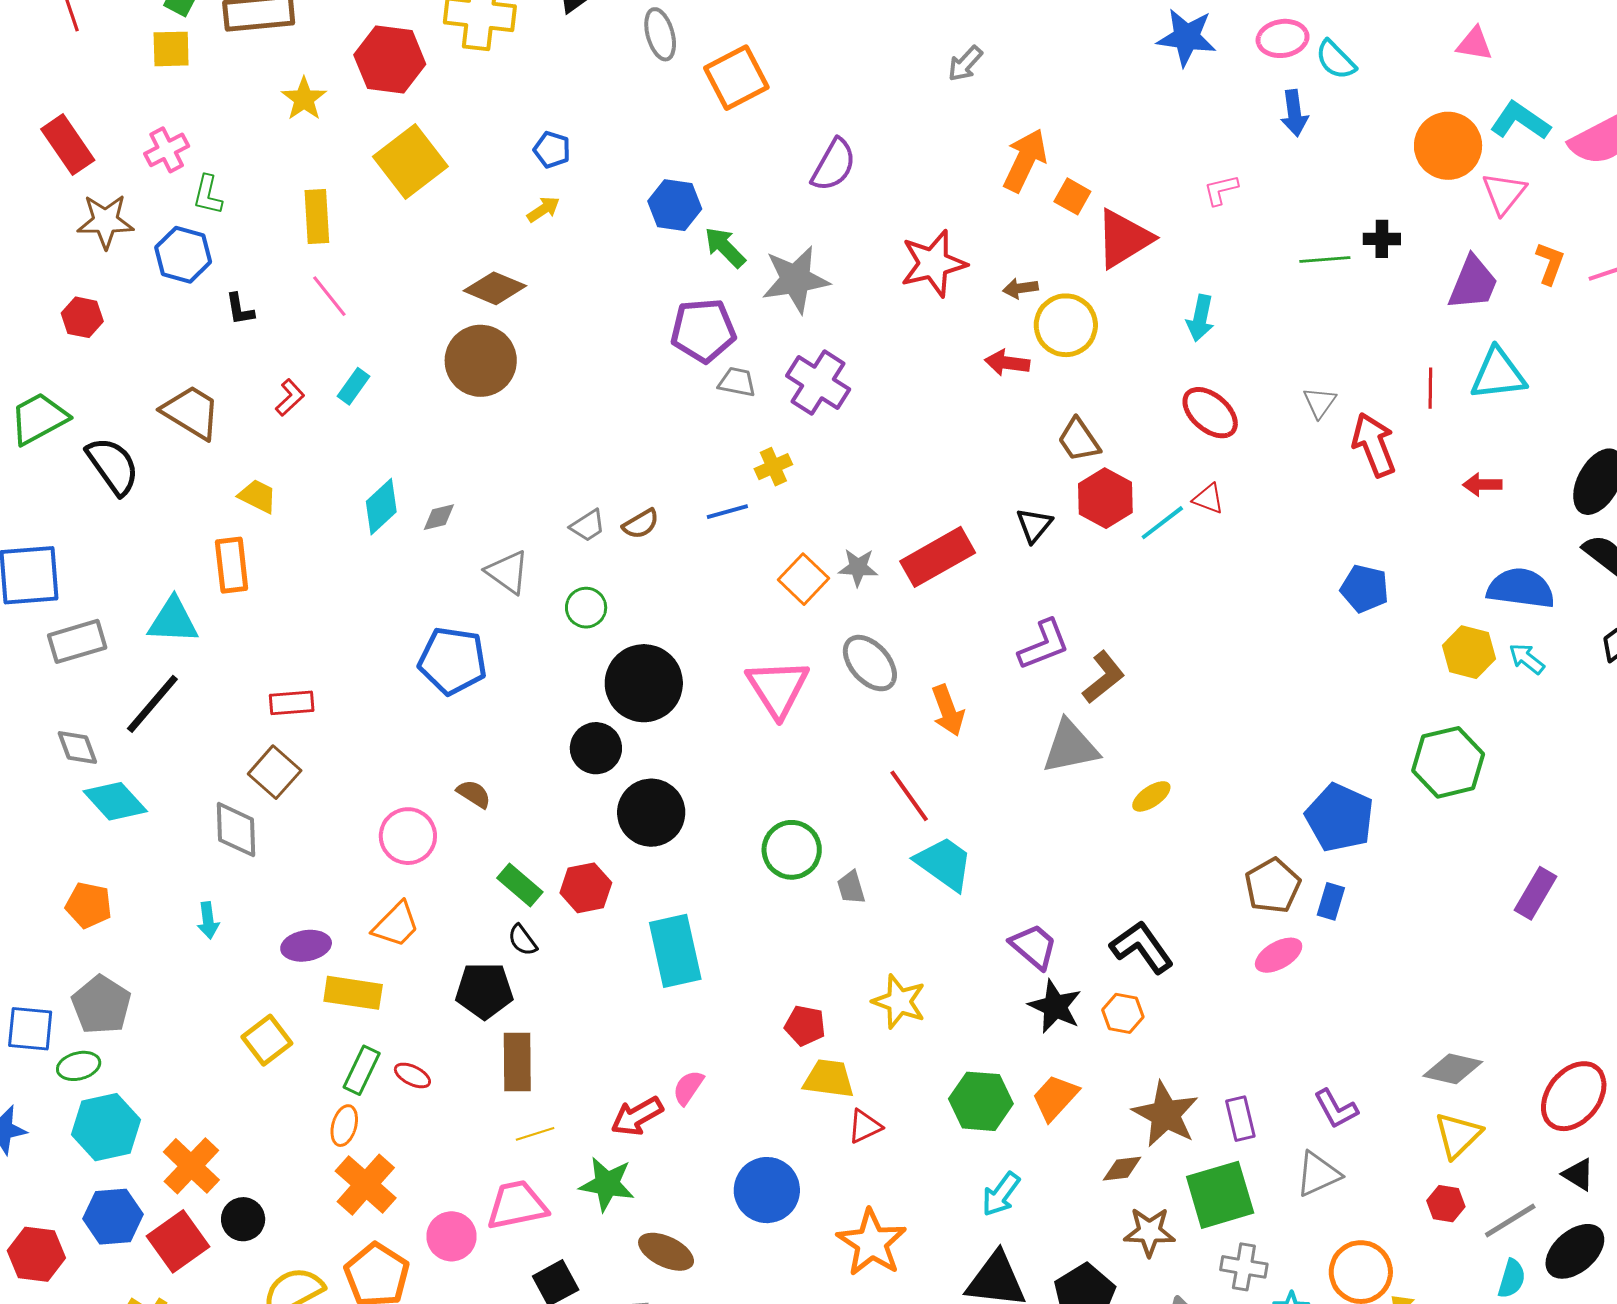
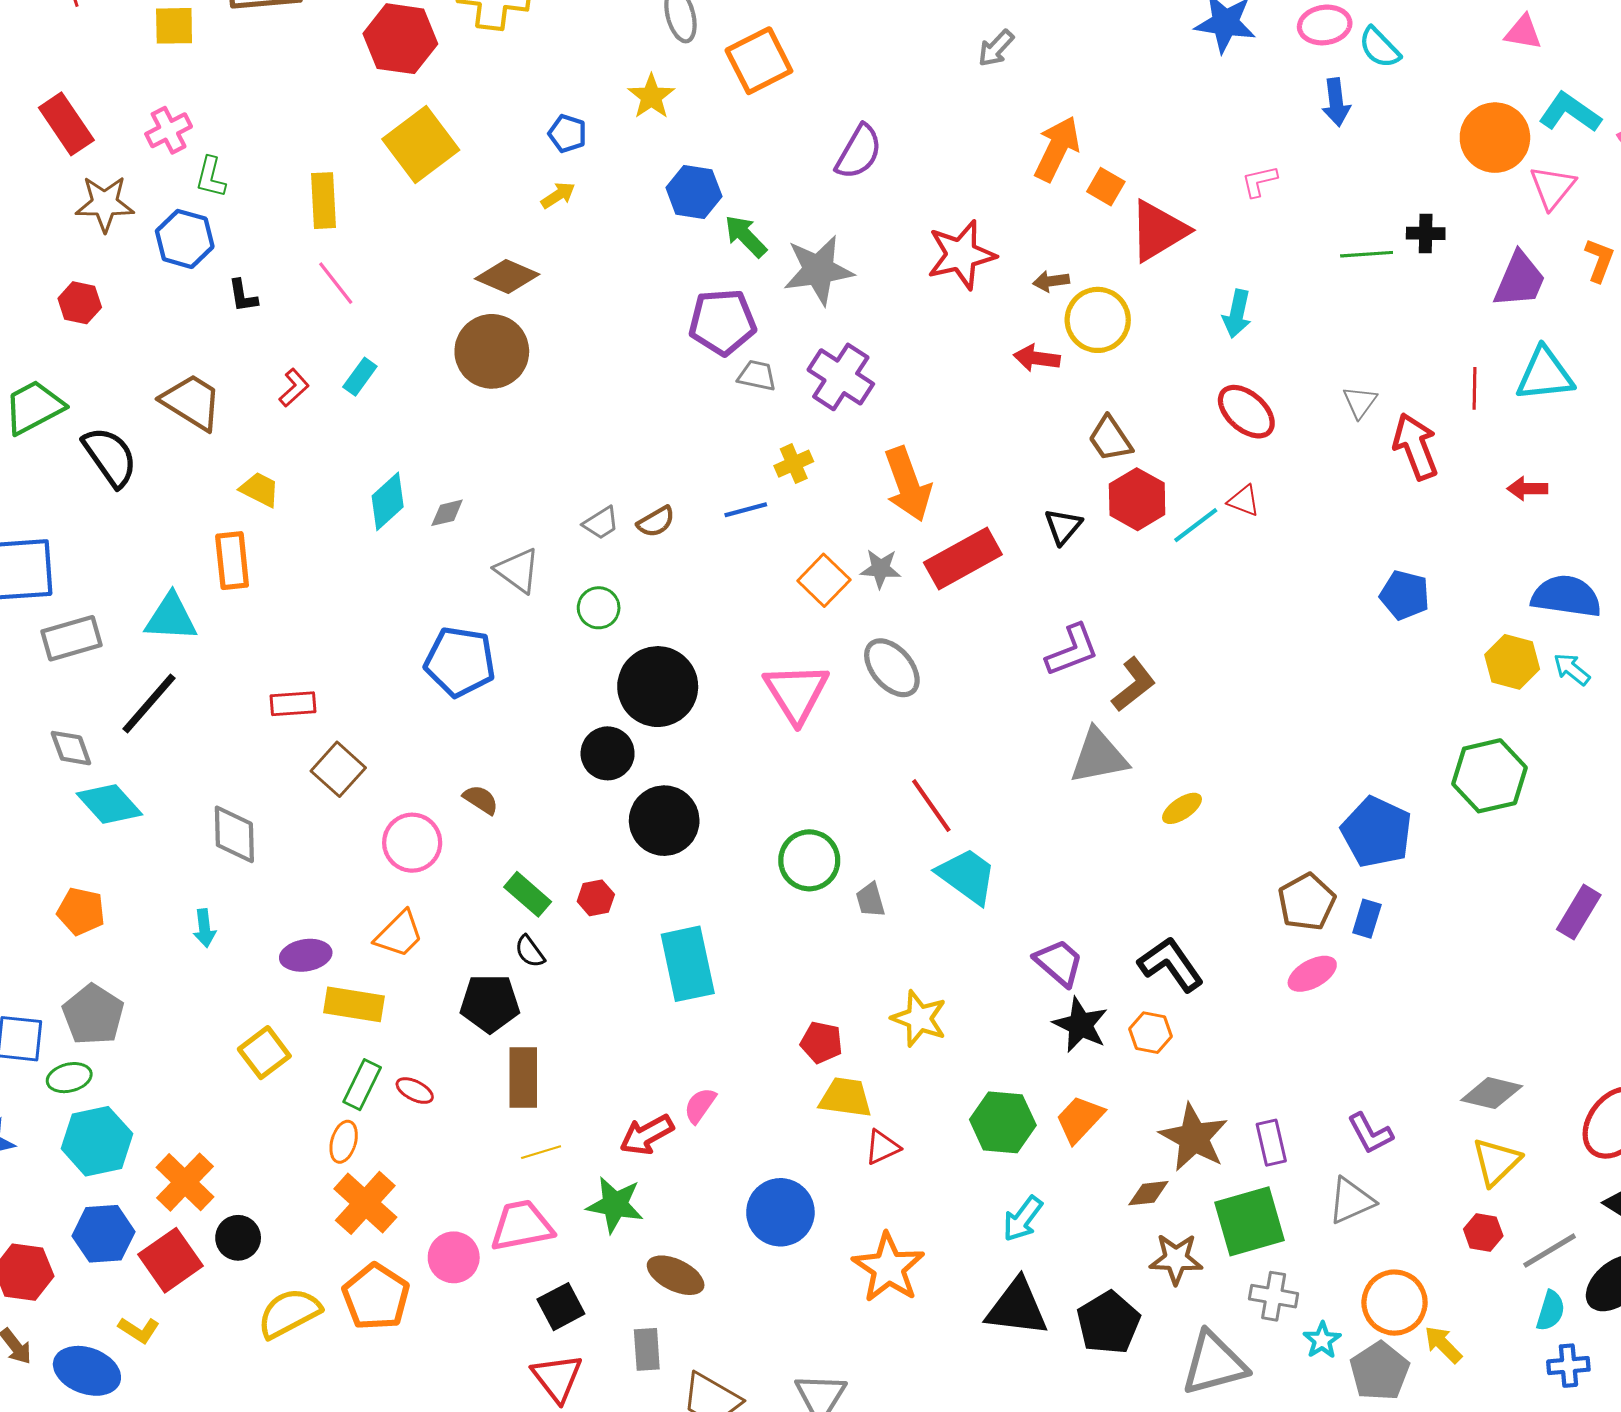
yellow star: (304, 99) -> (651, 96), moved
orange arrow: (948, 710) -> (908, 484), moved, size x1.4
brown square: (275, 772) -> (338, 769), moved
red hexagon: (586, 888) -> (596, 898), size x0.7

